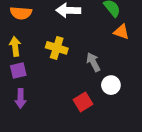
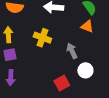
orange triangle: (121, 32) -> (87, 26), moved

